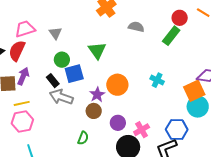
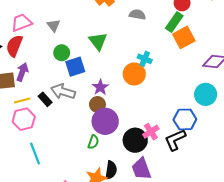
cyan cross: (157, 80) -> (145, 59), moved
black rectangle: (53, 81) -> (45, 99), moved
orange circle: (117, 85) -> (134, 74), moved
orange square: (194, 91) -> (184, 37), moved
purple circle: (118, 123) -> (105, 121), moved, size x1.6
pink cross: (142, 130) -> (151, 132), moved
green semicircle: (83, 138) -> (93, 142), moved

